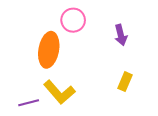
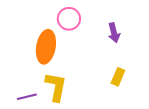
yellow L-shape: (59, 92) -> (56, 87), turned -128

